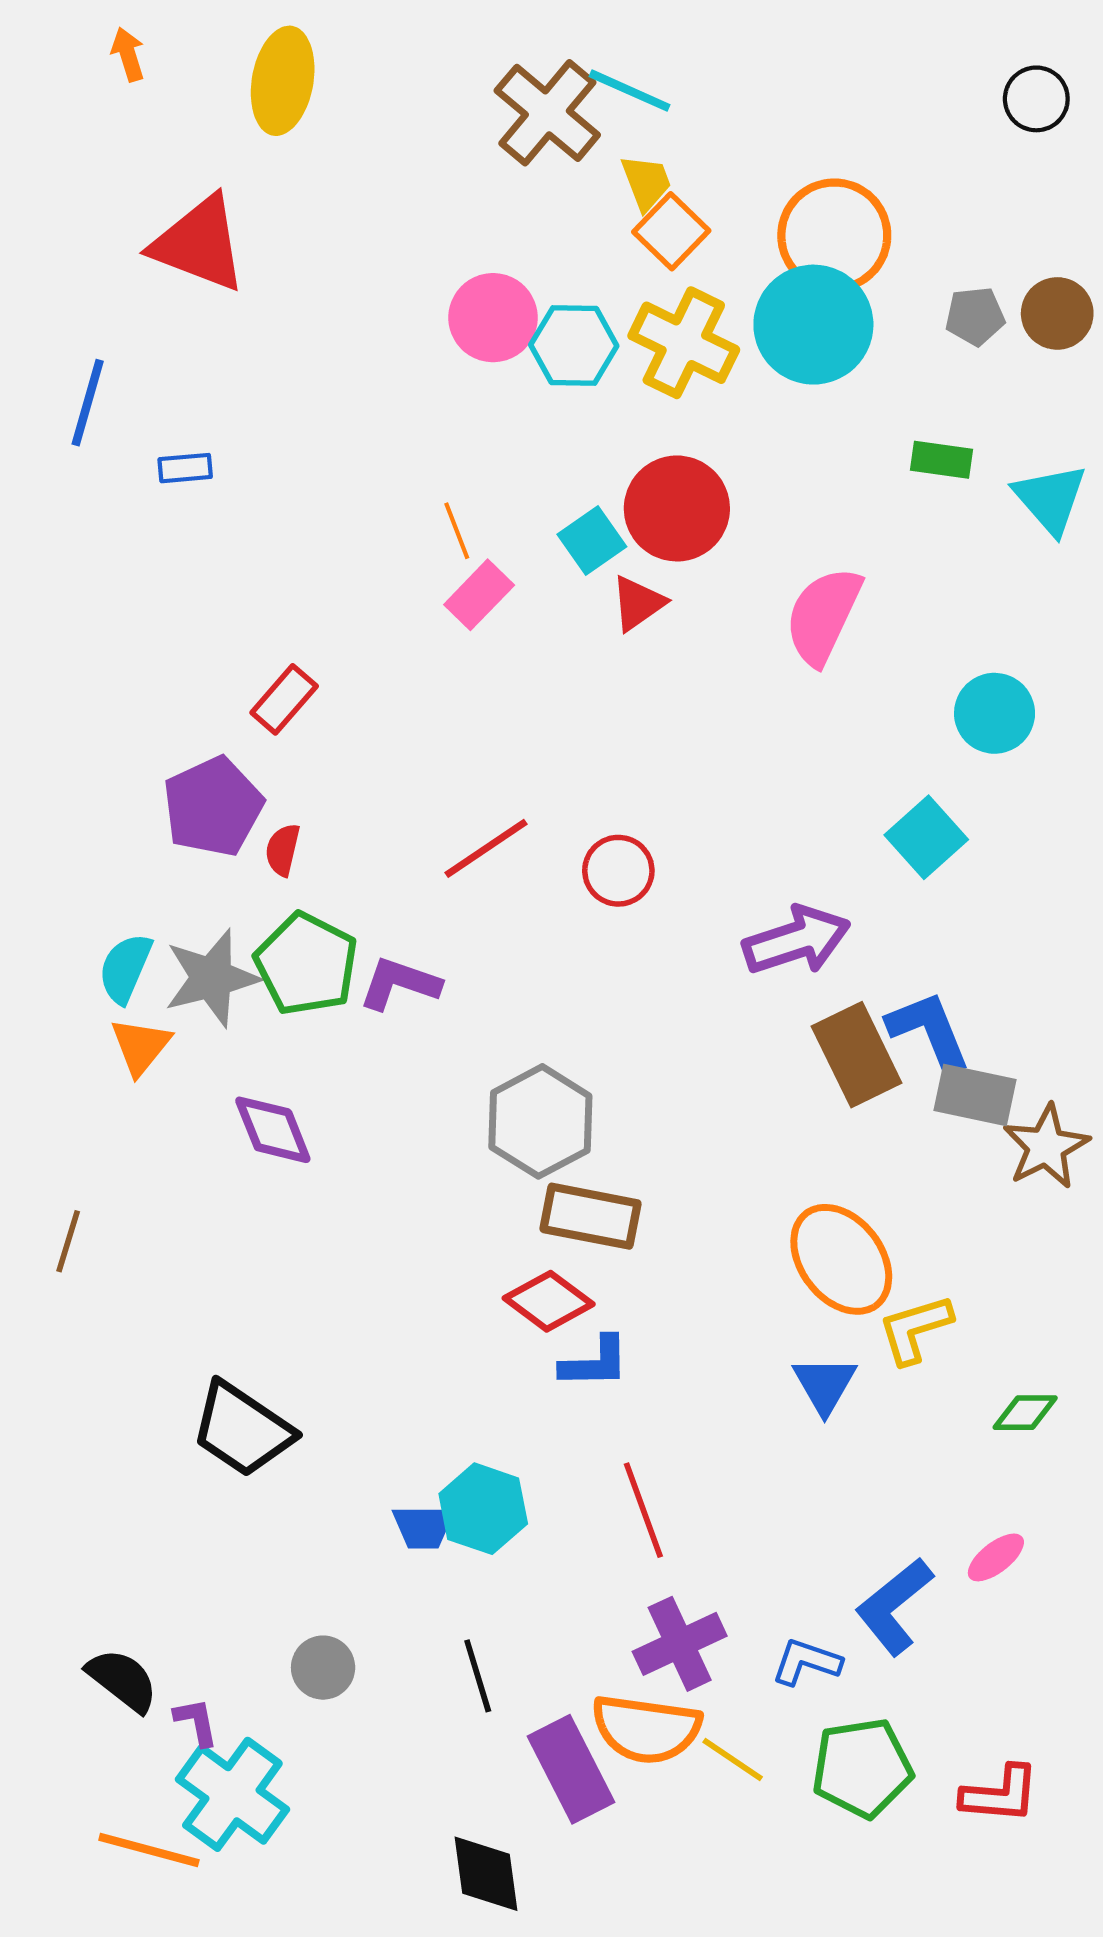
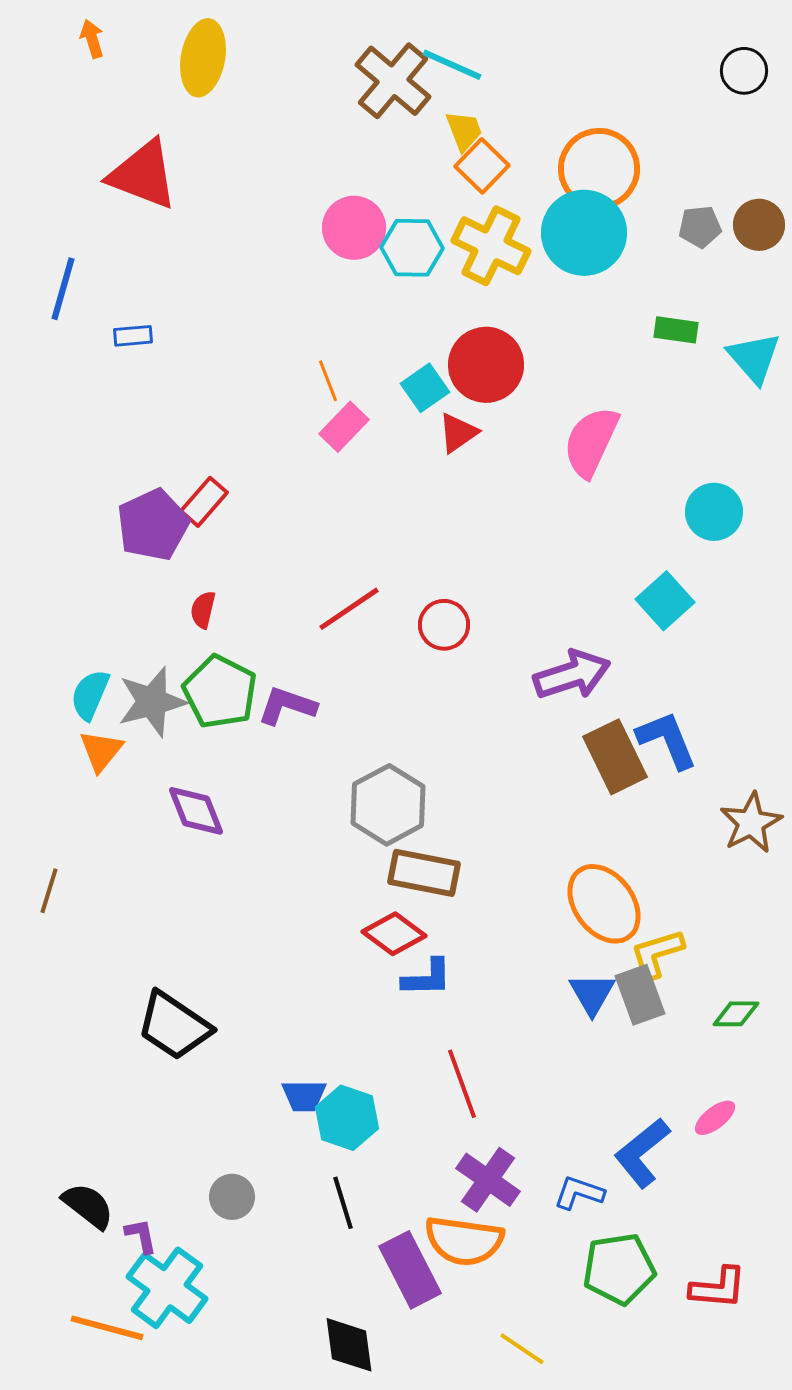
purple pentagon: (213, 807) -> (153, 525), moved
gray rectangle: (975, 1095) -> (640, 995), moved, turned 58
cyan hexagon: (483, 1509) -> (347, 1118), moved
purple cross: (680, 1644) -> (488, 1180), turned -30
yellow line: (733, 1759) -> (522, 1349), moved

